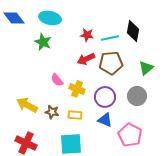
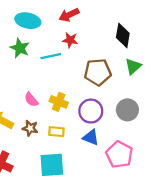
cyan line: (110, 38) -> (51, 56), moved
red arrow: (86, 59) -> (69, 15), moved
green triangle: (146, 68) -> (133, 66), moved
pink semicircle: (57, 80) -> (31, 100), moved

